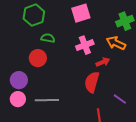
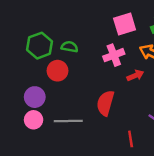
pink square: (81, 13) -> (125, 24), moved
green hexagon: (34, 15) -> (40, 46), moved
red semicircle: (92, 82) -> (105, 103), moved

